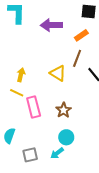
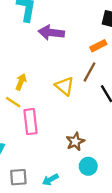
purple arrow: (51, 25) -> (51, 33), moved
brown star: (64, 110) -> (75, 142), moved
cyan circle: (66, 137) -> (88, 166), moved

